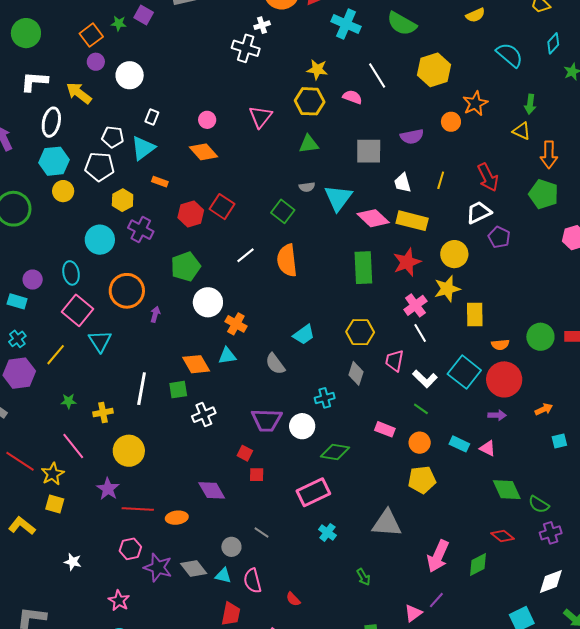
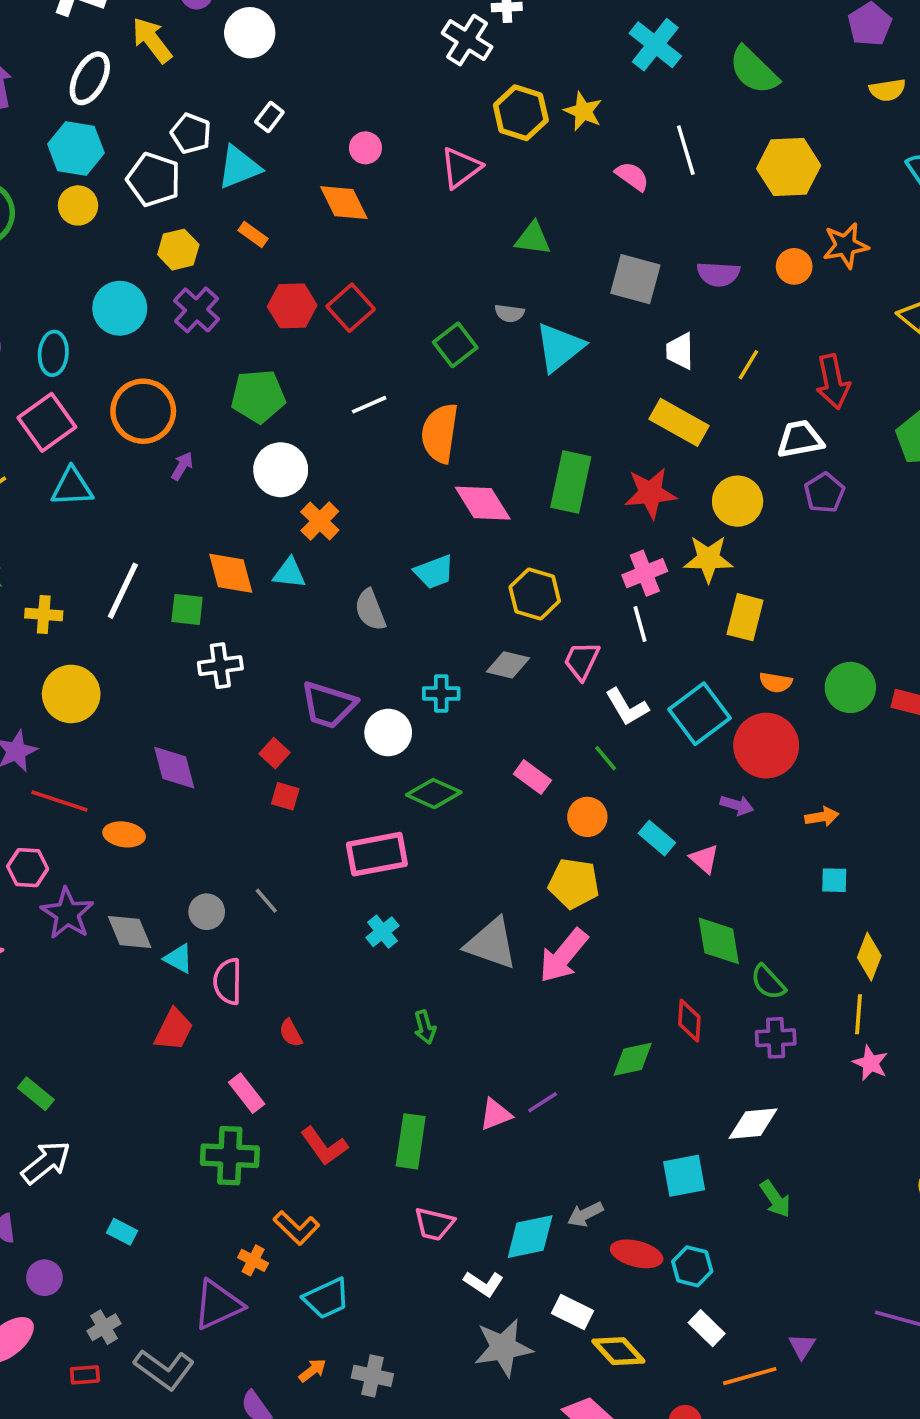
yellow hexagon: (310, 101) -> (521, 113), moved
pink diamond: (373, 218) -> (483, 503), moved
cyan triangle: (100, 341) -> (72, 487), turned 45
gray diamond: (356, 373) -> (508, 665), turned 70
purple diamond: (212, 490) -> (174, 768), moved
red diamond: (503, 536) -> (689, 1021), turned 40
pink arrow: (438, 556) -> (563, 956), moved

